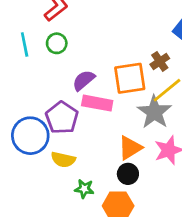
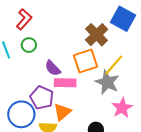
brown cross: (160, 61) -> (97, 35), moved, size x1.6
purple semicircle: (84, 80) -> (53, 68), turned -84
orange triangle: (130, 148) -> (62, 112), moved

